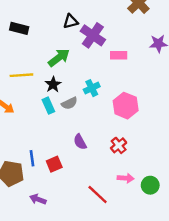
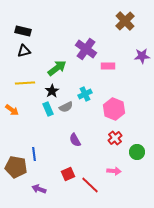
black triangle: (71, 21) -> (24, 51), moved
black rectangle: (19, 28) -> (23, 31), moved
red cross: (119, 145) -> (115, 138), moved
red square: (54, 164) -> (68, 174), moved
green circle: (150, 185) -> (137, 152), moved

